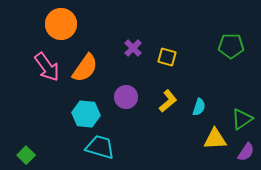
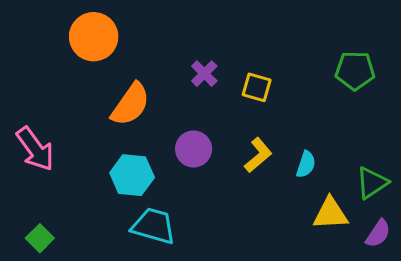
pink arrow: (47, 67) -> (35, 149), moved

